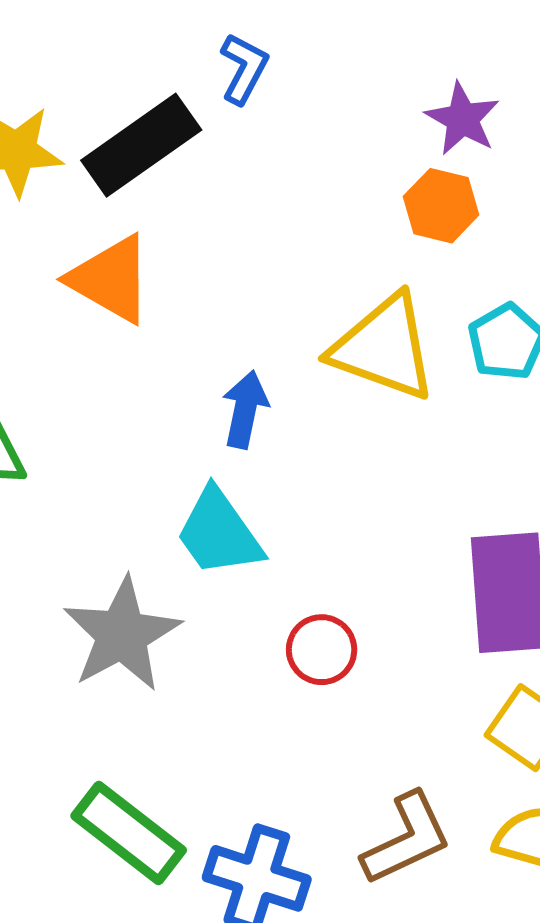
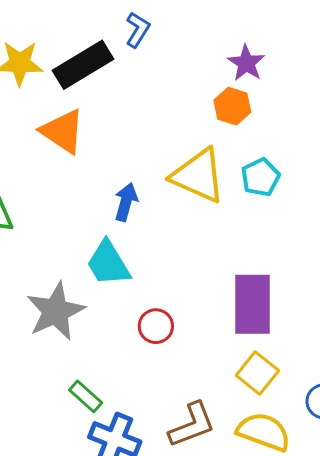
green rectangle: (129, 833) -> (86, 396), moved, size x0.6

